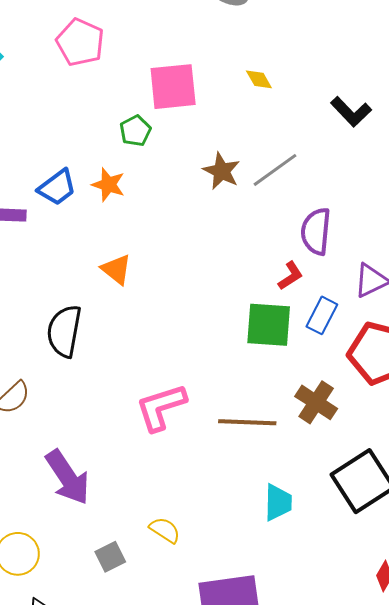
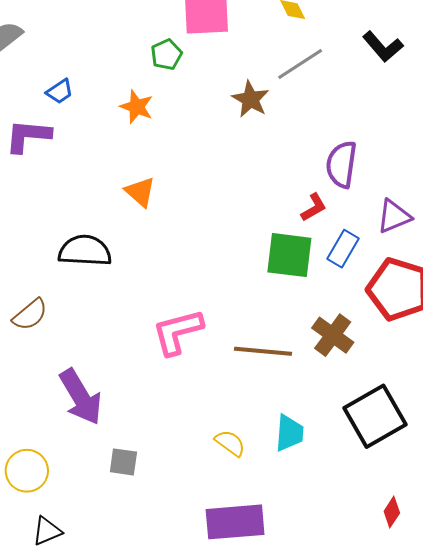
gray line: (275, 170) -> (300, 64), moved
blue trapezoid: (57, 187) -> (60, 91), moved, size x0.7
black semicircle: (64, 331) -> (85, 251), turned 80
yellow semicircle: (165, 530) -> (230, 443), moved
gray square: (110, 557) -> (123, 462), moved, turned 32

